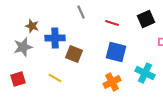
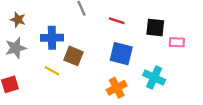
black square: (146, 19) -> (155, 28), moved, turned 30
brown star: (32, 26) -> (18, 20), moved
yellow line: (55, 78) -> (52, 71), moved

